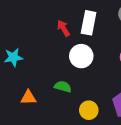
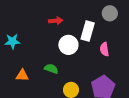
white rectangle: (89, 23) -> (88, 31), moved
red arrow: (63, 28) -> (56, 21), turned 112

